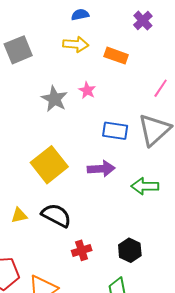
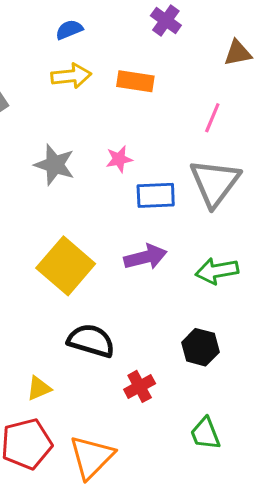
pink star: (87, 90) -> (119, 159), moved, turned -30
yellow triangle: (19, 215) -> (39, 388), moved
black hexagon: (130, 250) -> (200, 347), moved

